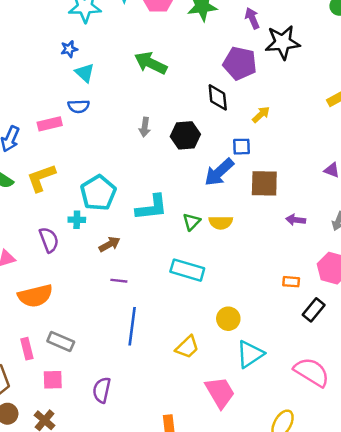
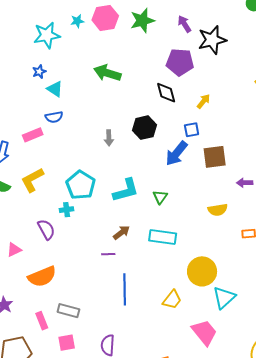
gray arrow: (145, 127) -> (109, 138), moved
yellow semicircle: (221, 222) -> (218, 210), moved
brown arrow: (110, 244) -> (121, 233), moved
yellow circle: (228, 319) -> (202, 271), size x1.5

